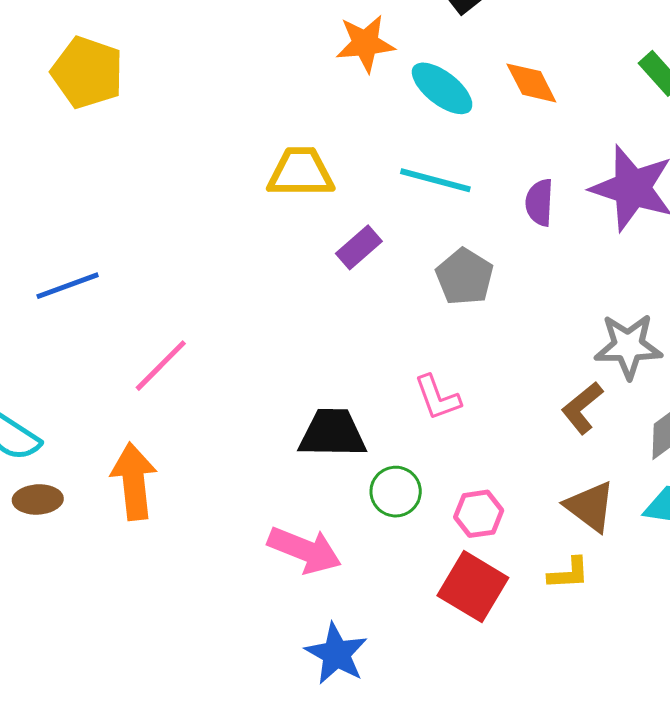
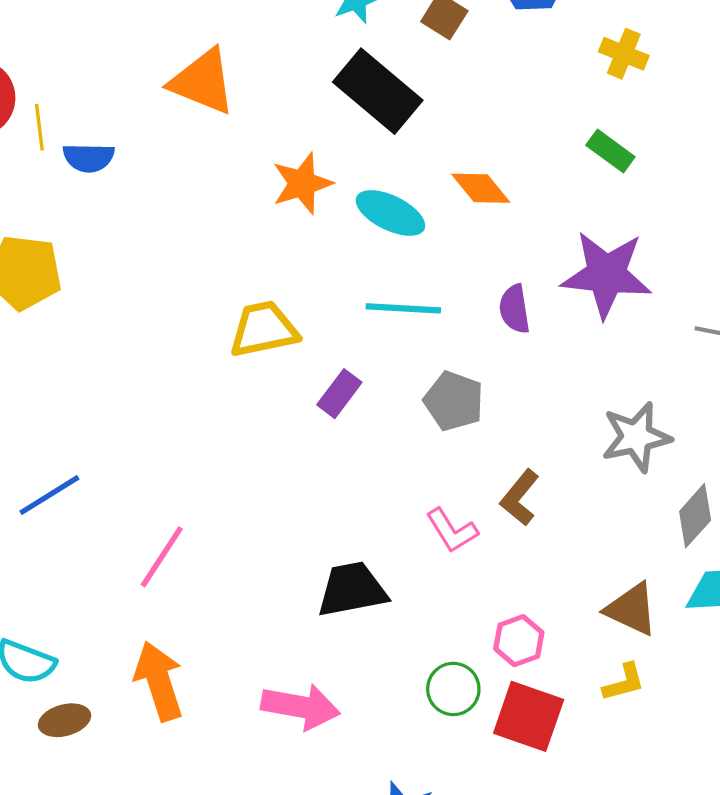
brown L-shape: (582, 408) -> (520, 498), moved
green circle: (396, 492) -> (453, 689), moved
pink arrow: (305, 550) -> (301, 707), moved

